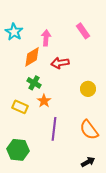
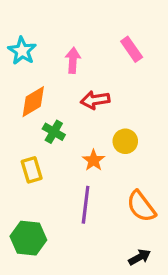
orange diamond: (32, 57) -> (33, 102), moved
yellow circle: (88, 89) -> (125, 141), moved
orange star: (44, 101) -> (94, 160), moved
yellow rectangle: (20, 107) -> (32, 170), turned 49

